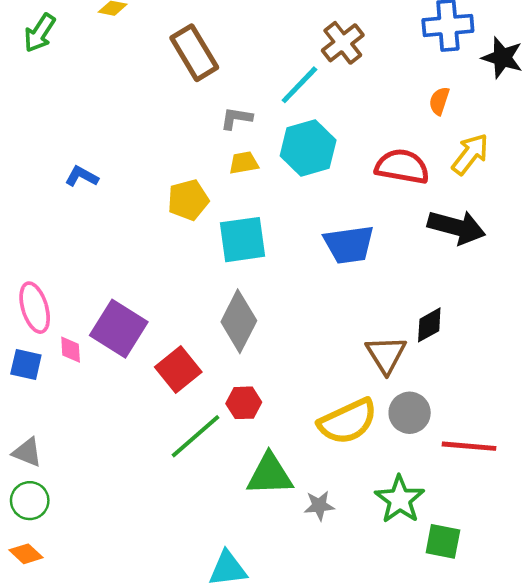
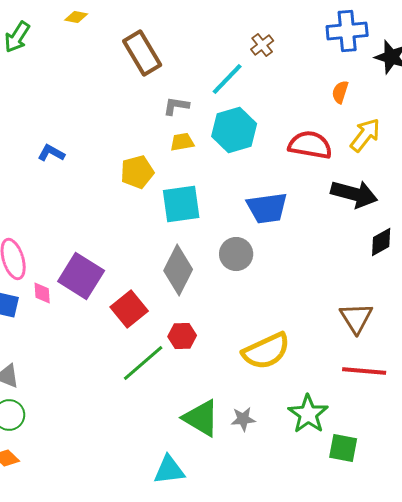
brown cross: (343, 43) -> (262, 45), size x0.7
black diamond: (429, 325) -> (381, 242), moved
brown triangle: (386, 355) -> (356, 318), moved
gray circle: (410, 413) -> (236, 254), moved
green triangle: (270, 475) -> (201, 418), moved, turned 33

